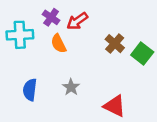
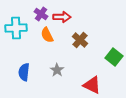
red arrow: (77, 21) -> (62, 17), turned -144
brown cross: (115, 44) -> (80, 40), moved
green square: (142, 54) -> (114, 57), moved

